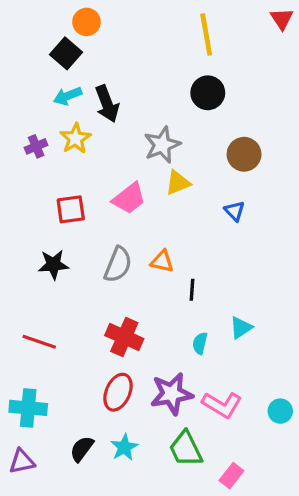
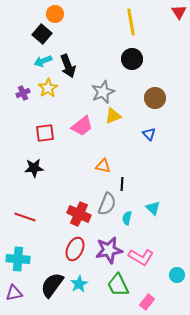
gray semicircle: (118, 265) -> (107, 204), moved
cyan triangle: (241, 328) -> (153, 208), turned -42
cyan circle: (280, 411) -> (177, 275), moved
black semicircle: (82, 449) -> (52, 285), size x1.5

